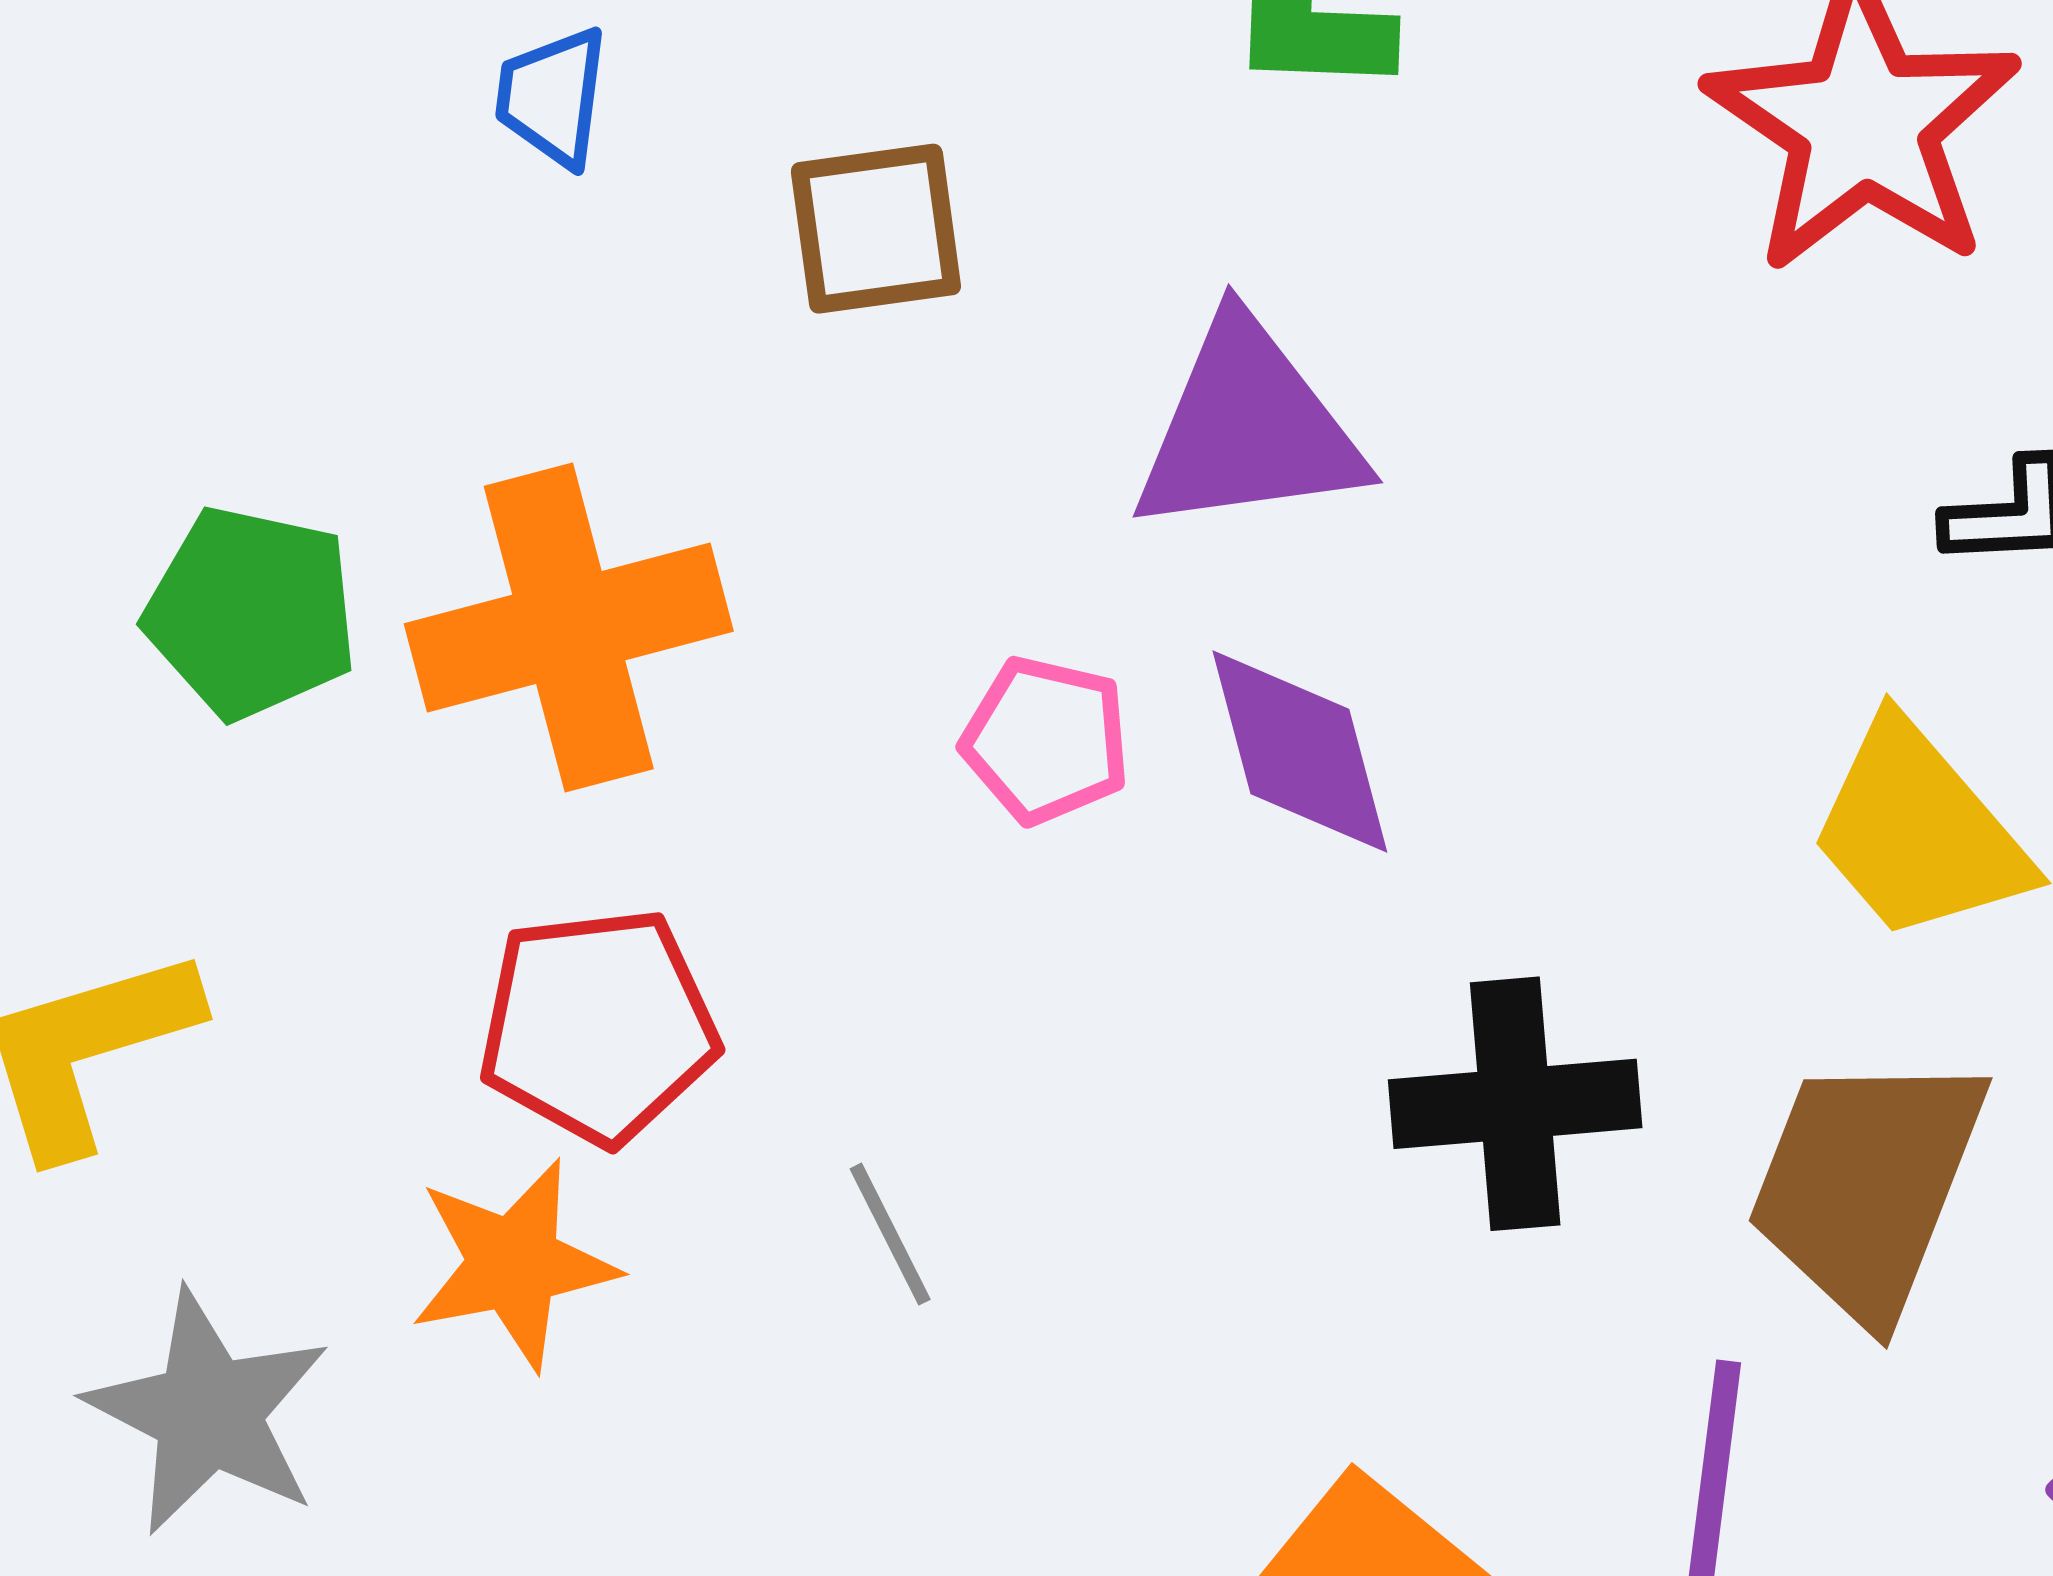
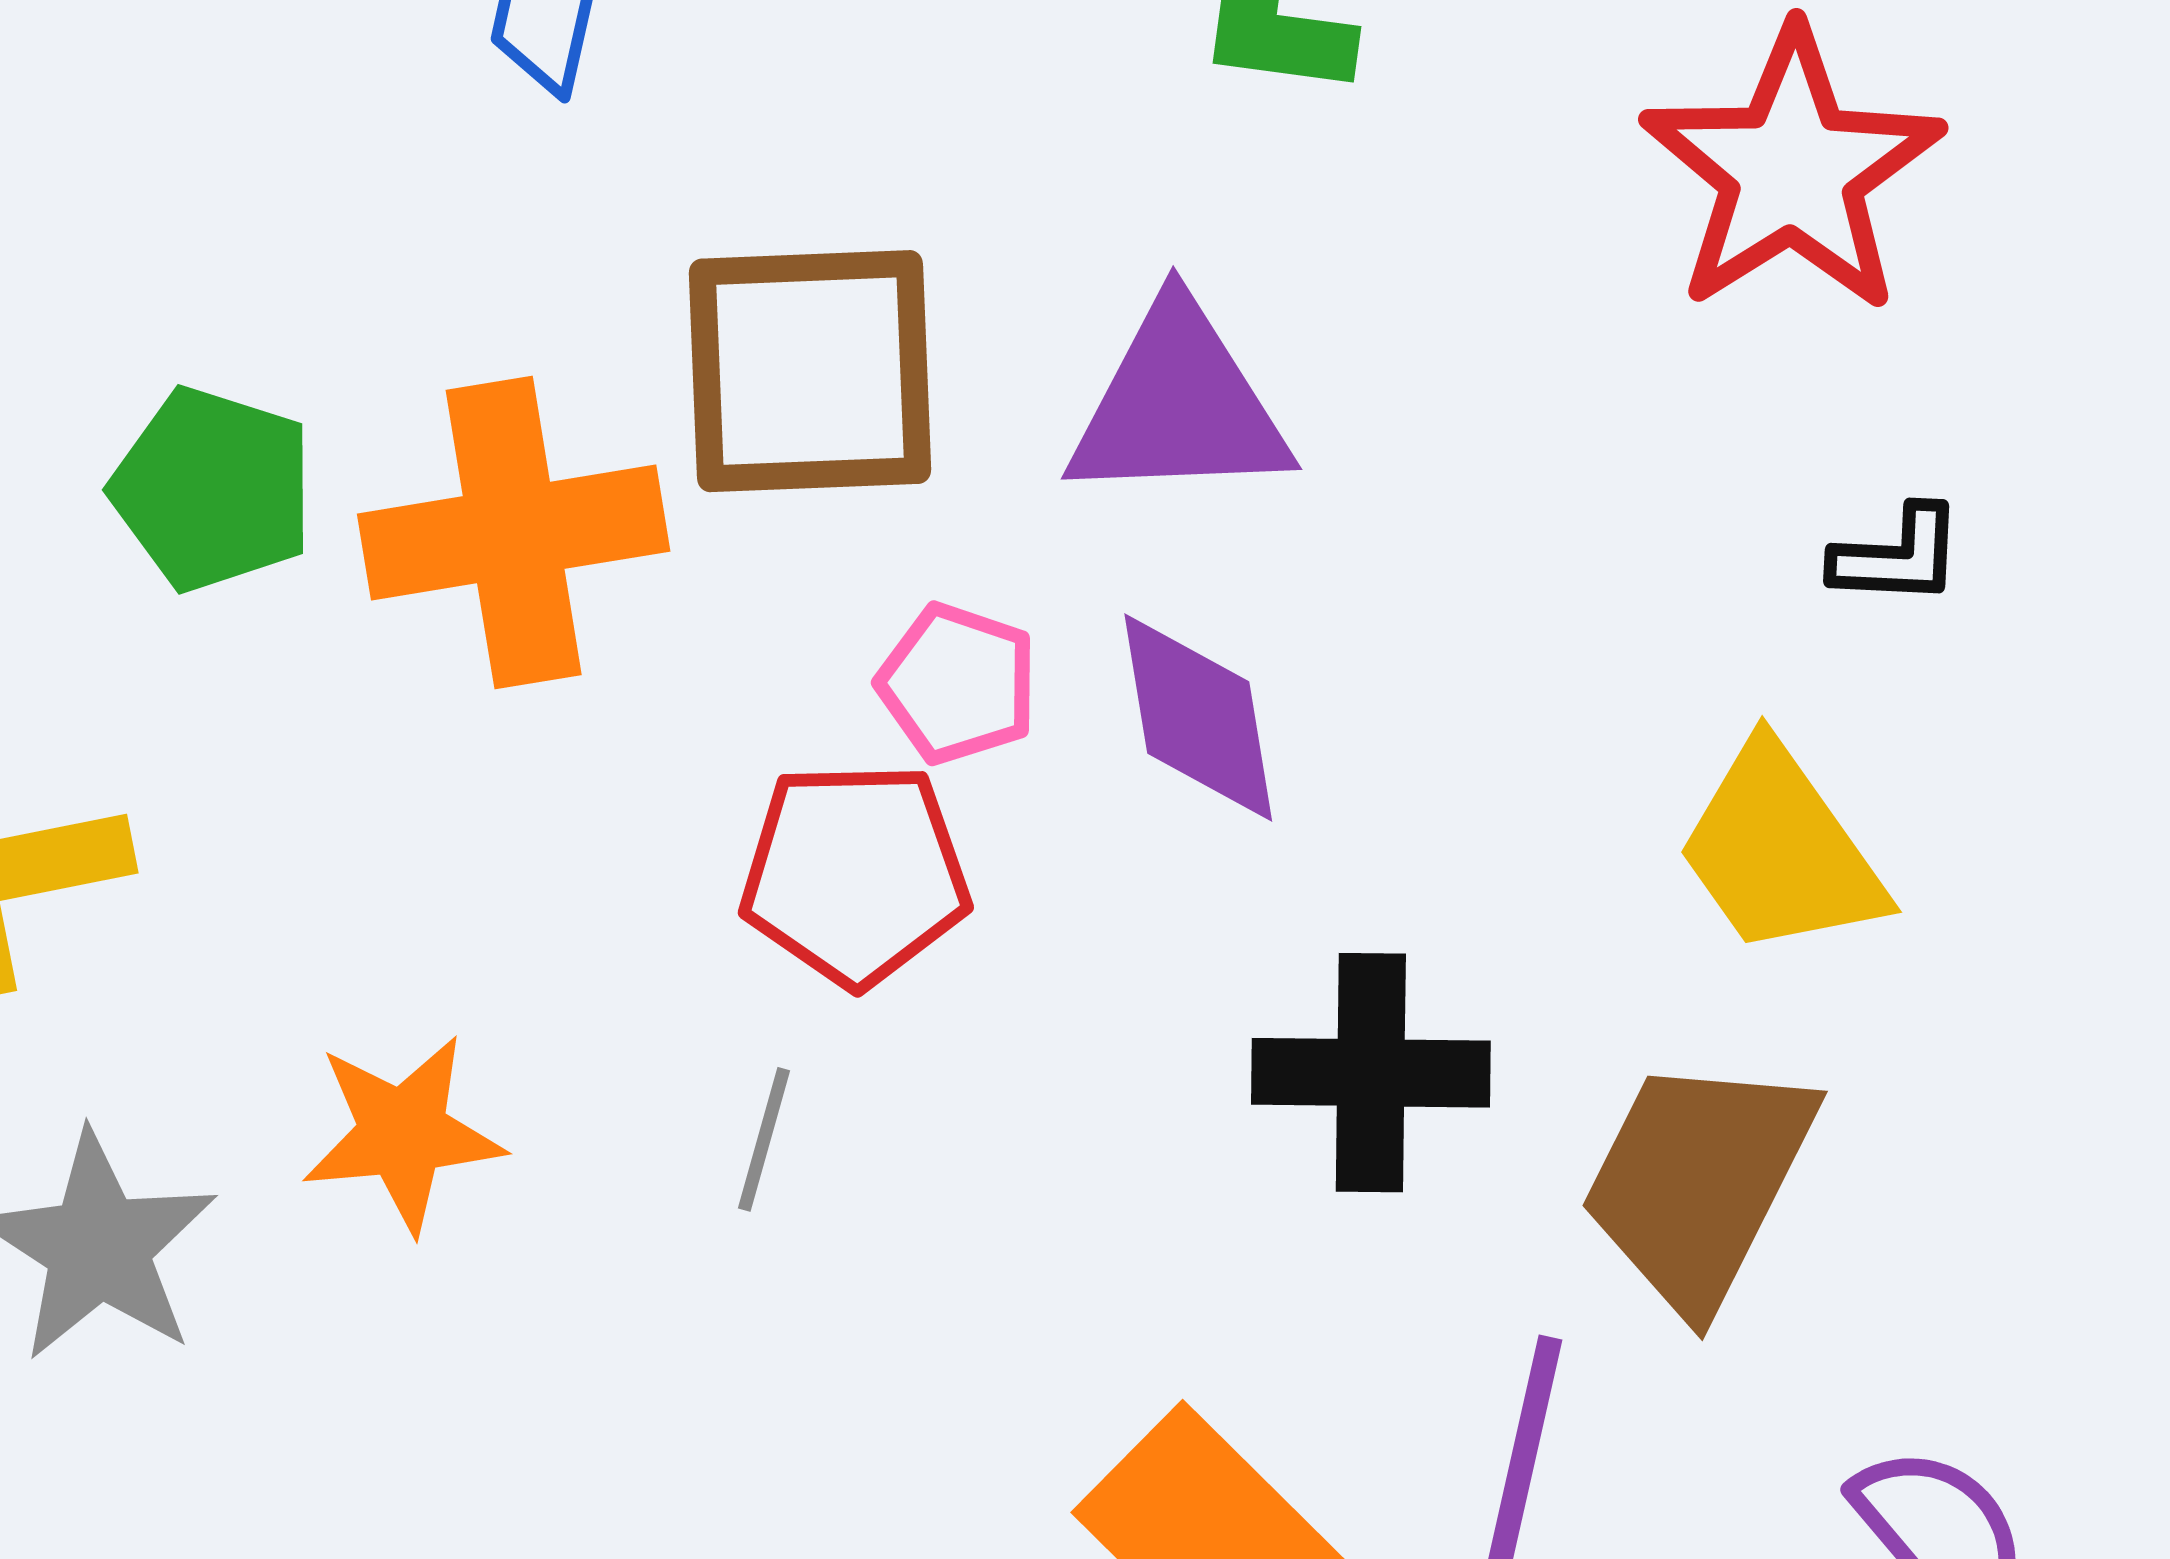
brown square: (876, 229) -> (810, 371), moved, size x1.6
red pentagon: (598, 1026) -> (855, 874), moved
gray line: (890, 1234) -> (764, 1139), turned 37

